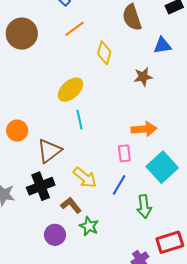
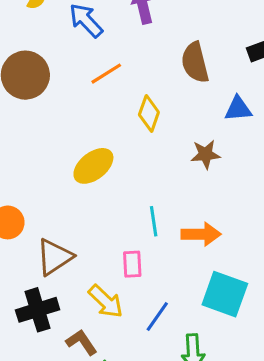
cyan line: (80, 120) -> (154, 221), moved
pink rectangle: (124, 153) -> (132, 264), moved
cyan square: (162, 167) -> (225, 294), turned -32

